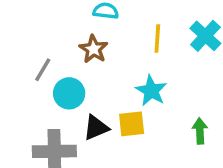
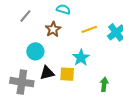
yellow line: (157, 38) -> (89, 29), turned 56
gray line: (43, 70) -> (25, 16), moved

